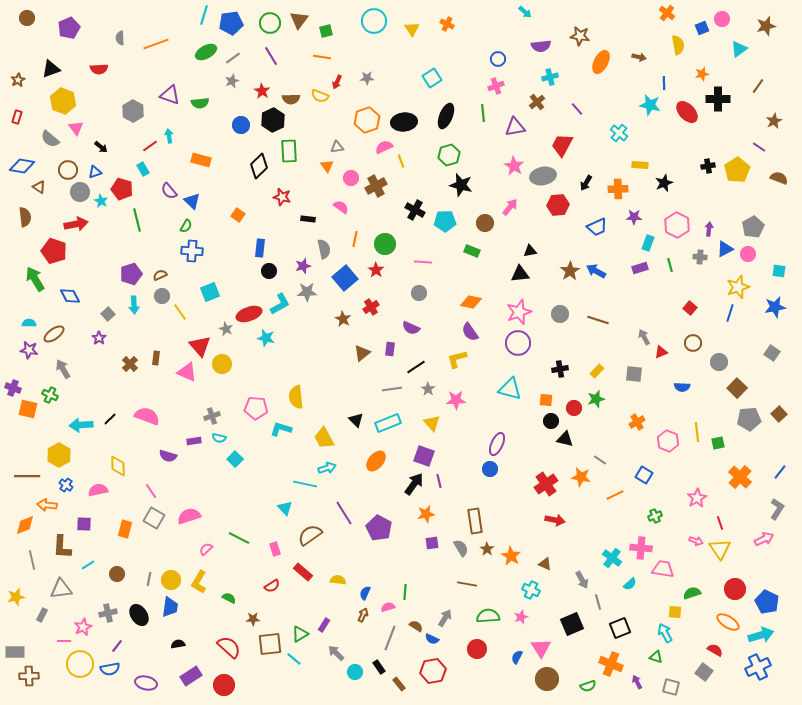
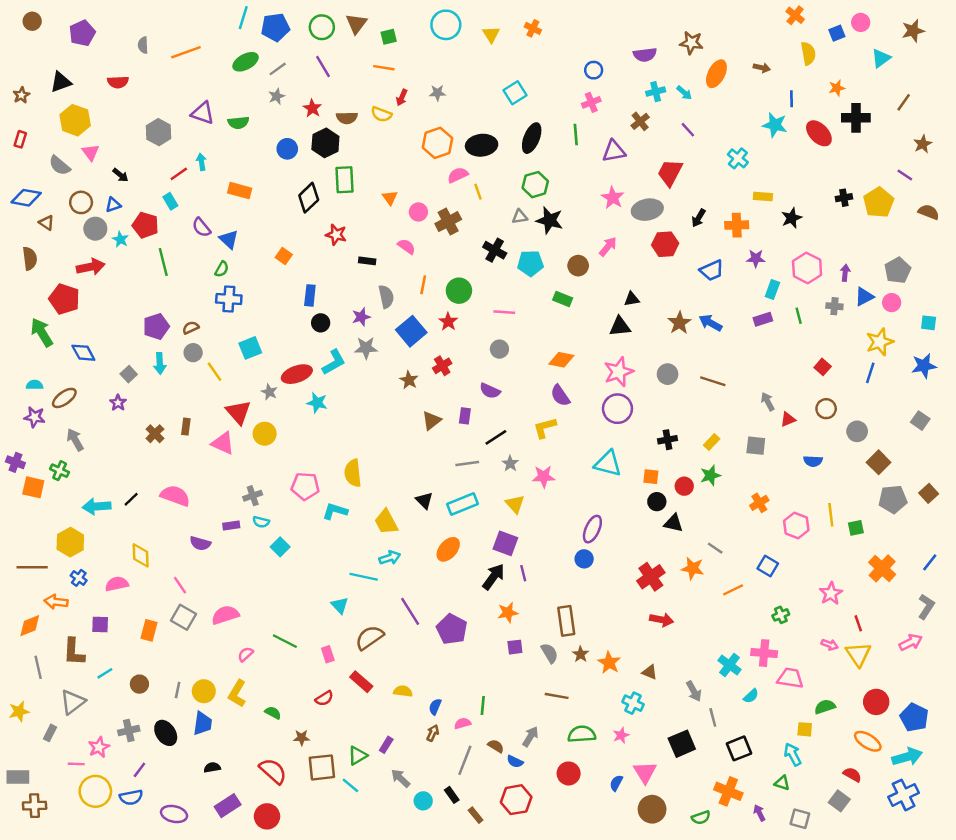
cyan arrow: (525, 12) -> (684, 93), moved
gray triangle: (337, 147) -> (520, 217), moved
gray triangle: (61, 589) -> (73, 702), turned -30

